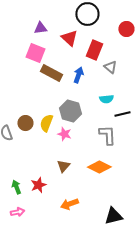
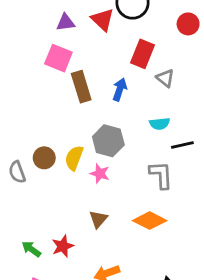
red triangle: (69, 38) -> (103, 20), moved
brown rectangle: (51, 73) -> (81, 87), turned 45
green arrow: (16, 187) -> (31, 249), turned -32

